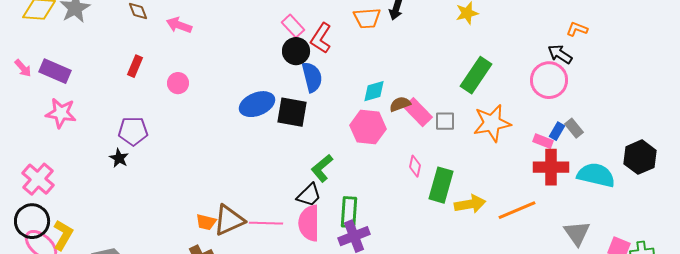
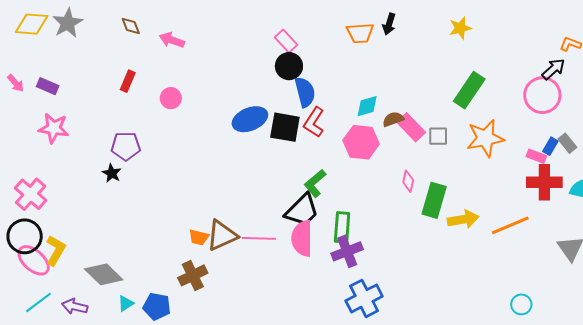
red L-shape: (321, 38) -> (314, 122), moved
black arrow: (560, 54) -> (553, 69), turned 105
purple rectangle: (55, 71) -> (48, 86), size x0.7
black trapezoid: (309, 195) -> (302, 210), size x1.4

